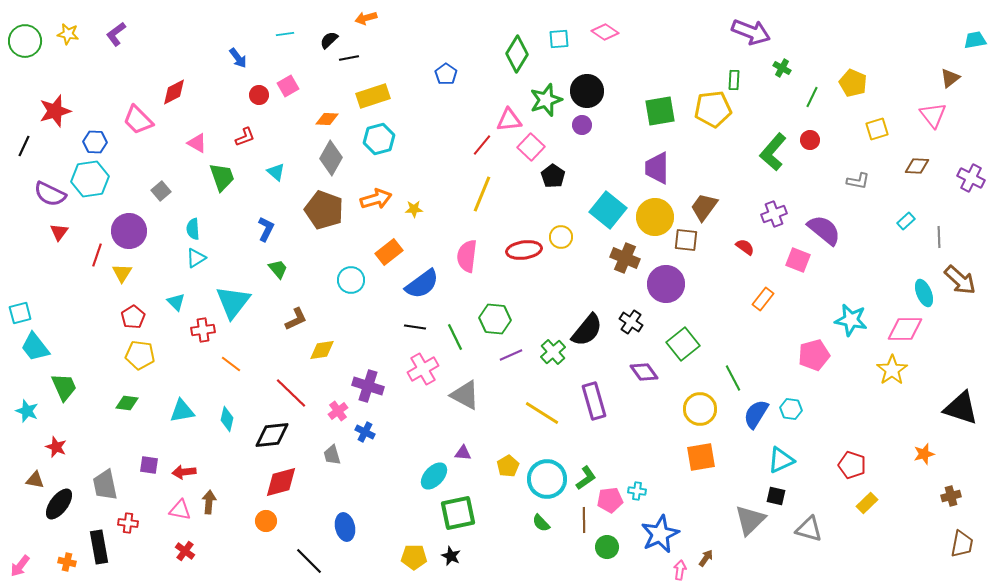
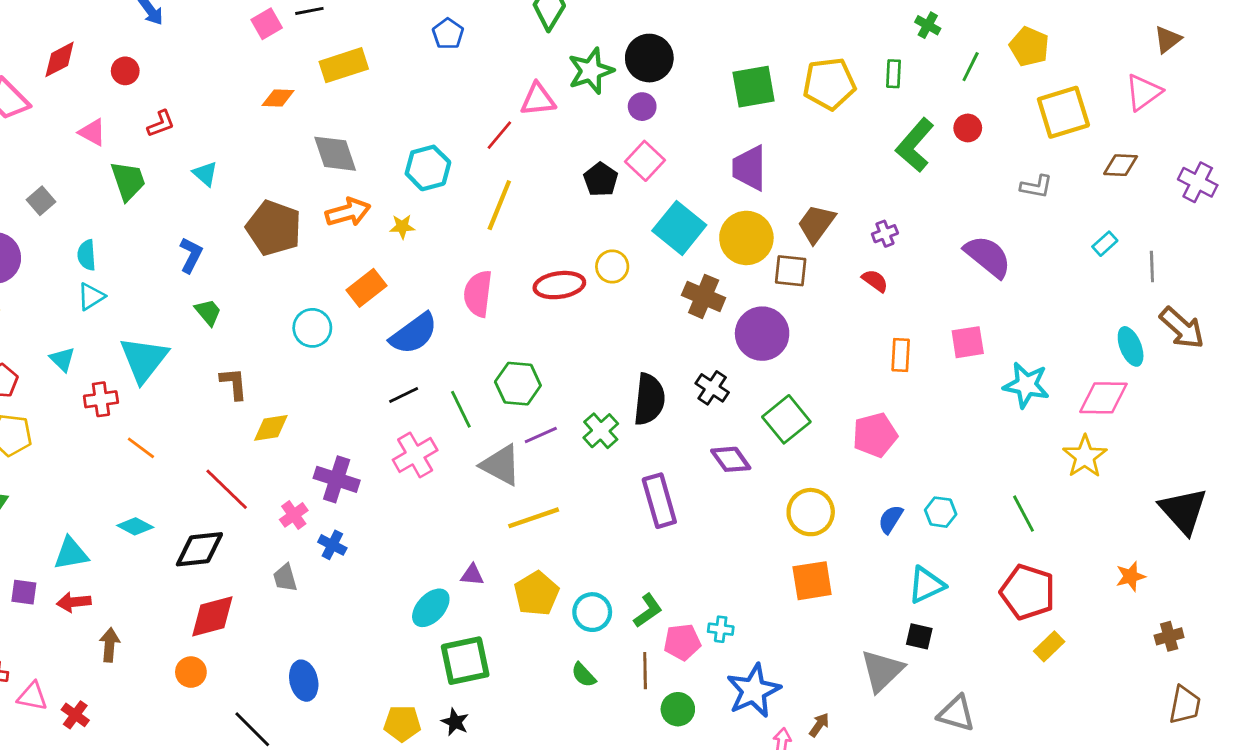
green rectangle: (734, 80) -> (893, 74), moved
pink square: (288, 86) -> (267, 24), moved
red circle: (259, 95) -> (125, 71), moved
pink triangle: (933, 115) -> (1143, 92), turned 32
yellow square: (877, 129) -> (1063, 112), size x1.6
cyan hexagon: (379, 139) -> (428, 168), moved
pink square: (531, 147) -> (645, 161), moved
gray diamond: (331, 158) -> (335, 154), moved, turned -48
purple cross: (774, 214) -> (885, 234), moved, size x0.7
pink square: (798, 260) -> (968, 342), moved, turned -30
orange rectangle: (763, 299) -> (901, 355), turned -35
brown L-shape: (296, 319) -> (234, 384), turned -70
black line: (415, 327) -> (404, 395), turned -35
black semicircle: (587, 330) -> (649, 399), turned -33
pink pentagon: (814, 355) -> (875, 435), moved
green line: (733, 378) -> (1023, 514), moved
gray triangle: (465, 395) -> (501, 465), moved
black triangle: (961, 408) -> (1183, 511), turned 30
cyan triangle: (182, 411) -> (71, 554), moved
yellow line: (542, 413) -> (534, 518), moved, turned -51
blue semicircle: (756, 414) -> (891, 519), size x0.7
cyan diamond: (227, 419) -> (135, 526), turned -75
red pentagon: (852, 465) -> (1028, 592), size x1.4
yellow pentagon: (508, 466) -> (536, 594), size x1.4
cyan circle: (547, 479) -> (592, 612), size x0.7
pink triangle: (180, 510) -> (32, 696), moved
gray triangle: (809, 529) -> (956, 713), moved

